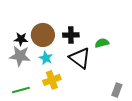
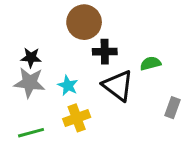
brown circle: (43, 35) -> (84, 22), moved
gray rectangle: (117, 90) -> (173, 108), moved

